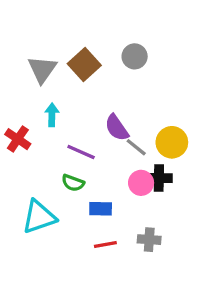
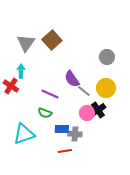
gray circle: (135, 56) -> (107, 57), moved
cyan arrow: (52, 115) -> (21, 71), moved
black cross: (159, 178) -> (98, 110), turned -35
gray cross: (149, 240) -> (75, 134), moved

